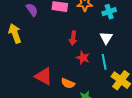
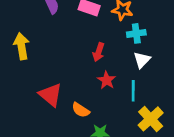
cyan cross: (109, 12) -> (136, 33), moved
yellow arrow: (15, 33) -> (21, 46), moved

